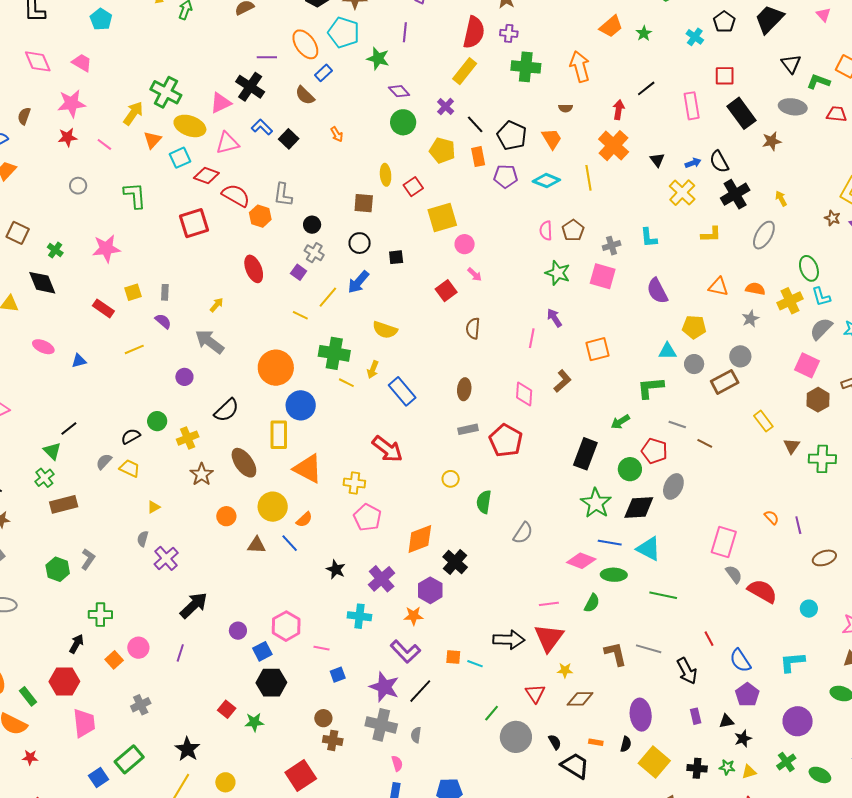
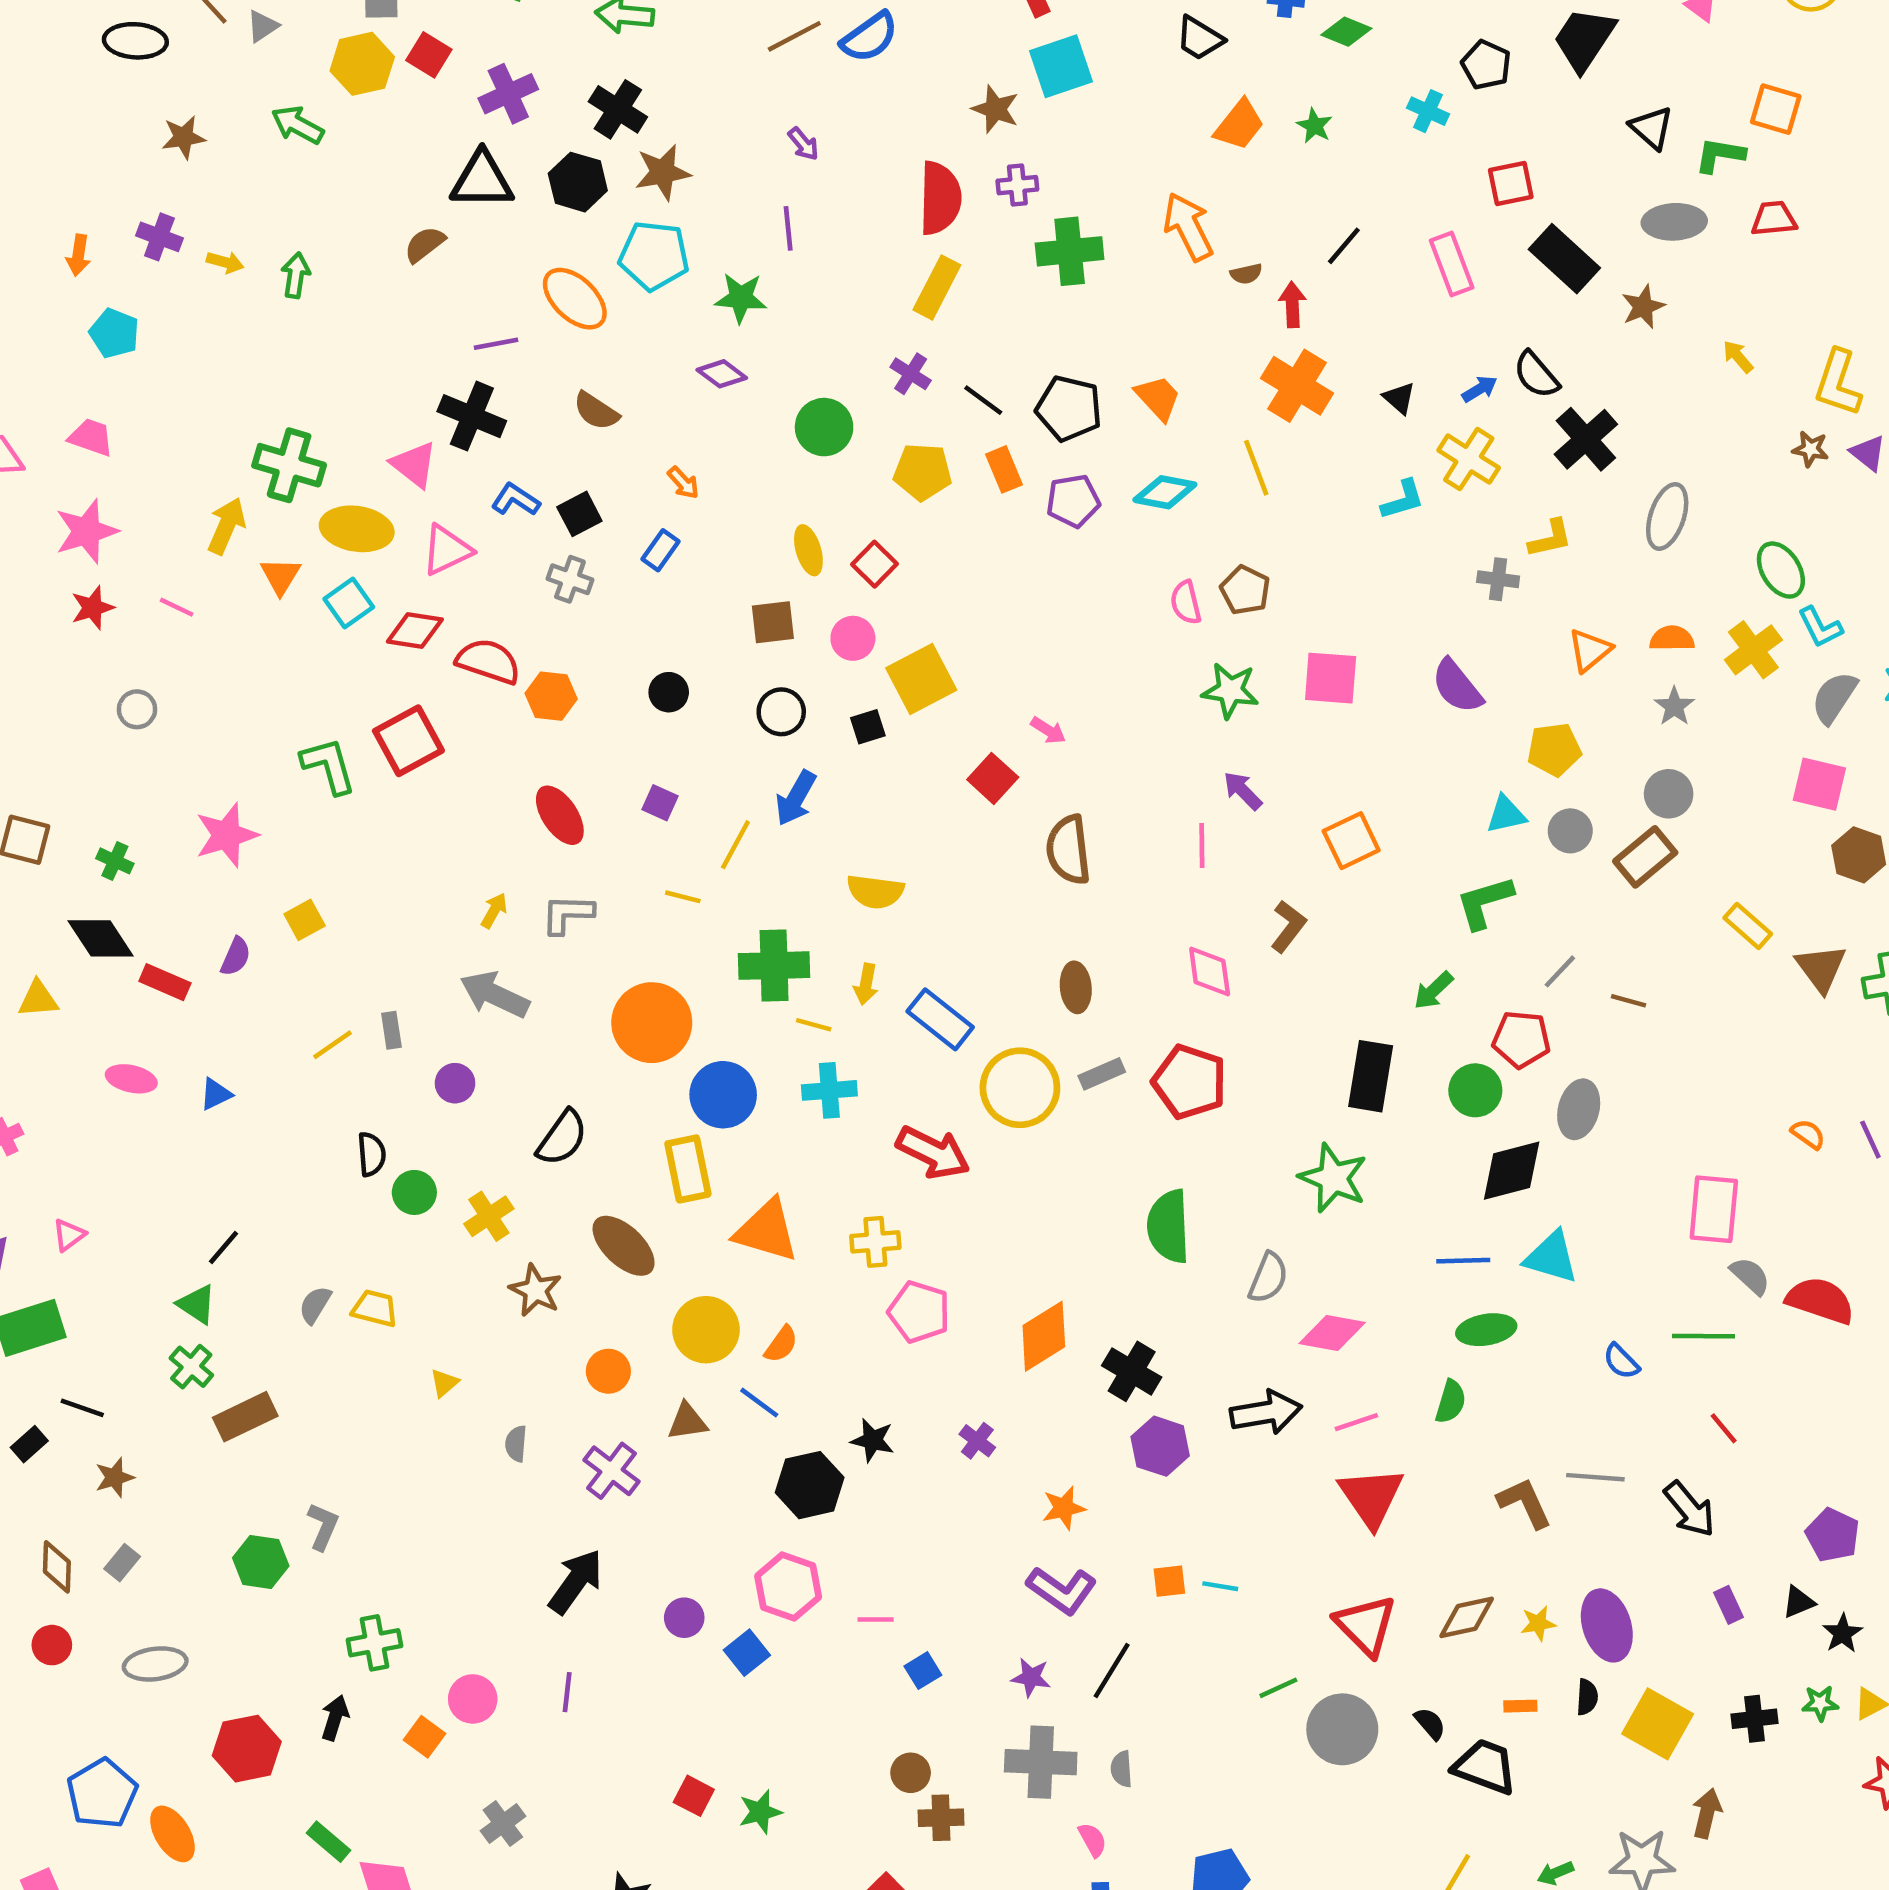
blue rectangle: (324, 73) -> (661, 550), moved
purple diamond: (399, 91) -> (722, 374), moved
pink triangle: (221, 103) -> (414, 465), turned -45
brown semicircle: (566, 108) -> (1246, 274), moved
black square: (289, 139) -> (579, 514), turned 30
green L-shape: (135, 195) -> (329, 766), moved
gray L-shape: (283, 195) -> (567, 914), moved, turned 95
yellow arrow: (781, 199) -> (1738, 357), moved
yellow square: (442, 217) -> (921, 679), moved
cyan L-shape: (649, 238) -> (1403, 500), moved, turned -90
pink circle: (465, 244) -> (853, 638), moved
gray cross: (612, 246) -> (1498, 579), moved, turned 36
gray cross: (314, 253) -> (570, 579), moved
orange triangle: (718, 287) -> (1590, 650), turned -40
gray rectangle: (165, 292) -> (391, 1030), moved
red rectangle: (103, 308) -> (165, 982), moved
purple semicircle: (163, 321) -> (236, 957), moved, turned 84
brown semicircle: (473, 328) -> (1068, 850), size x1.4
gray line: (677, 425) -> (1560, 971), turned -54
black semicircle: (131, 436) -> (371, 1154), moved, turned 126
brown triangle: (792, 446) -> (1821, 968), size x1.4
yellow circle: (451, 479) -> (1020, 1088), moved, size x2.0
green semicircle: (484, 502) -> (1169, 1226), size x1.4
green star: (596, 503) -> (1333, 1178), moved
gray semicircle: (143, 539) -> (516, 1444), moved
purple cross: (166, 558) -> (612, 1471), moved
pink diamond: (581, 561) -> (1332, 1333), moved
purple cross: (382, 579) -> (977, 1441), size x0.6
purple hexagon: (430, 590) -> (1160, 1446), moved
green line: (663, 595) -> (1703, 1336), moved
cyan cross: (359, 616) -> (829, 1090), moved
black arrow: (509, 640) -> (1266, 1412), moved
blue semicircle: (740, 661) -> (1621, 1361), moved, size x0.7
yellow star: (565, 670) -> (1538, 1623), moved
red hexagon: (64, 681) -> (247, 1749), moved
black hexagon: (271, 683) -> (810, 1485), moved
purple star: (384, 687) -> (1031, 1677), size x0.6
red triangle: (535, 693) -> (1366, 1625), size x1.4
green rectangle: (28, 696) -> (329, 1842), moved
green line: (492, 713) -> (1278, 1688), turned 36

